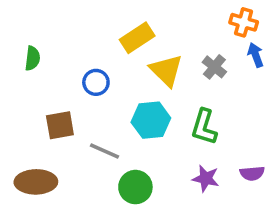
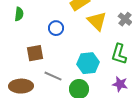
cyan hexagon: (151, 120) -> (88, 63), moved
gray line: (105, 151) -> (53, 76), moved

